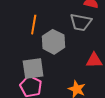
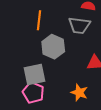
orange line: (34, 25) -> (39, 20), moved

